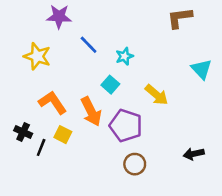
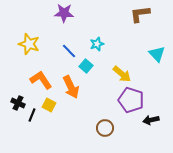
purple star: (59, 17) -> (64, 13), moved
blue line: (89, 45) -> (69, 51), moved
purple pentagon: (126, 126) -> (131, 100), moved

